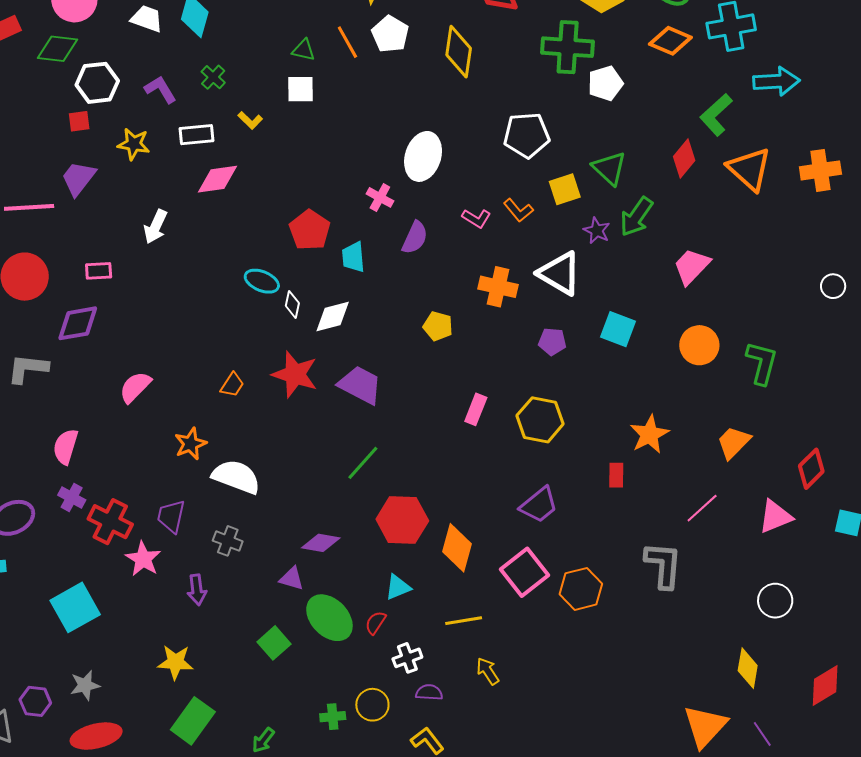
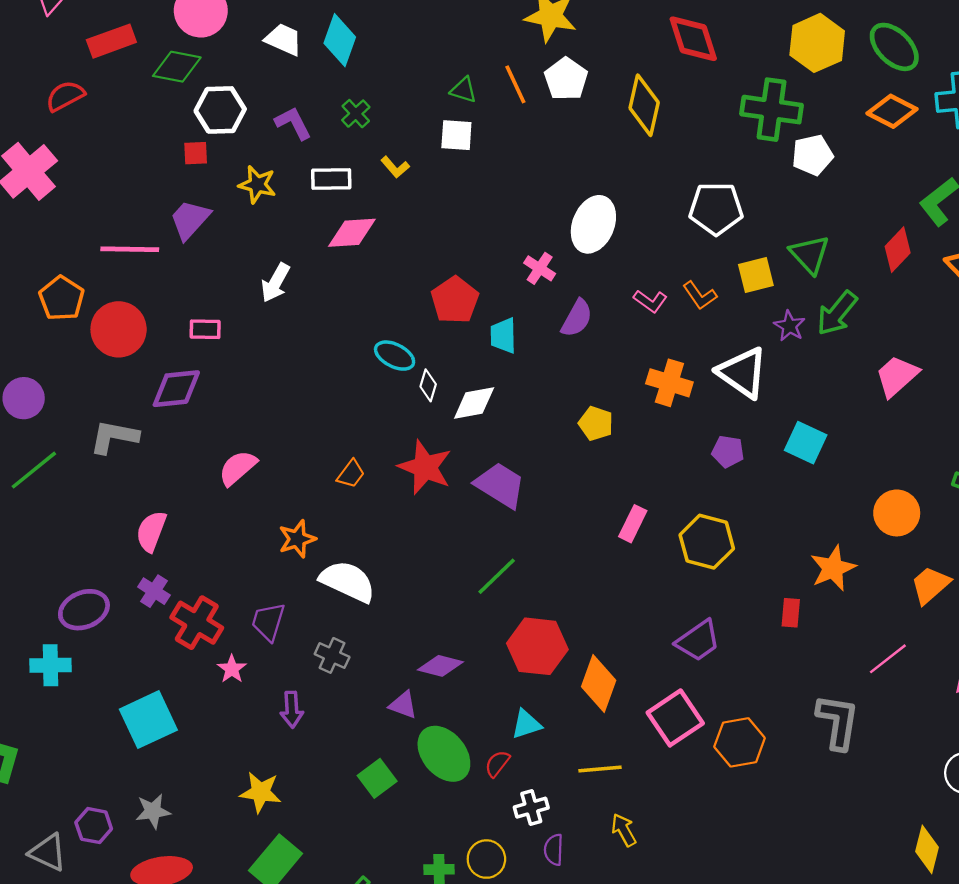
orange circle: (699, 345) -> (897, 513), moved
pink star: (143, 559) -> (232, 669), size x0.7
purple semicircle: (429, 692) -> (554, 850), turned -96

